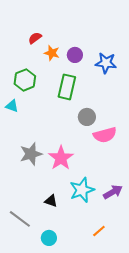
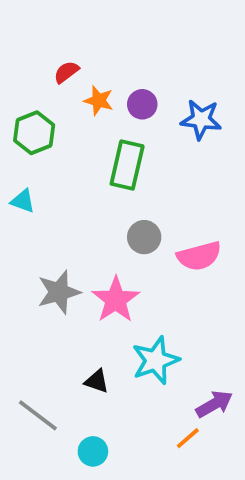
green hexagon: (25, 80) -> (34, 133), moved
gray circle: (87, 117) -> (144, 237), moved
purple arrow: (113, 192) -> (214, 404), moved

